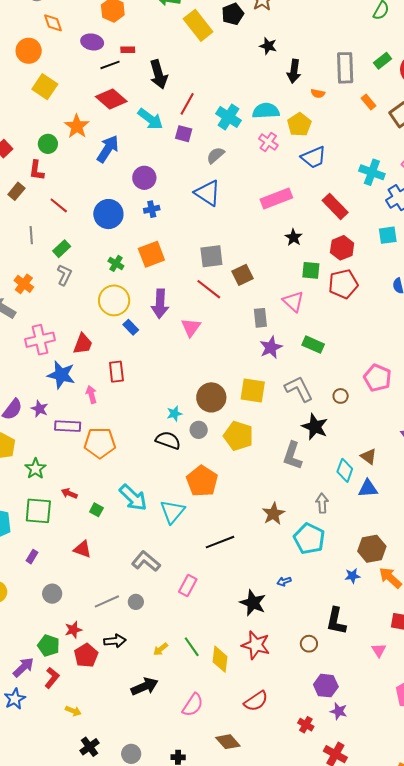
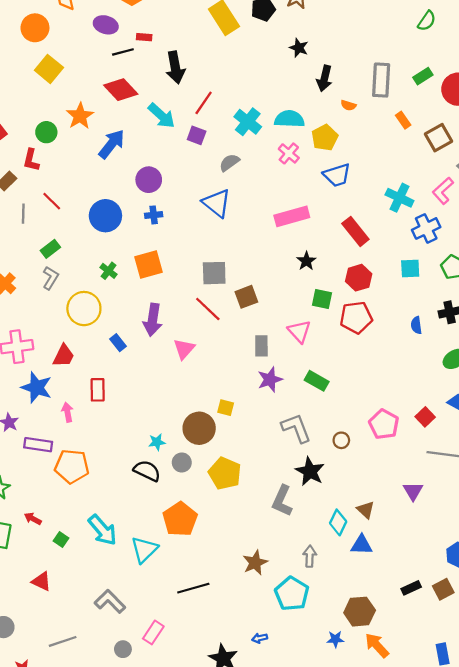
gray line: (31, 235) -> (23, 214), moved
yellow circle: (114, 300) -> (84, 309), moved
yellow square: (253, 391) -> (226, 408), moved, size x0.6
gray circle: (136, 602) -> (123, 649), moved

